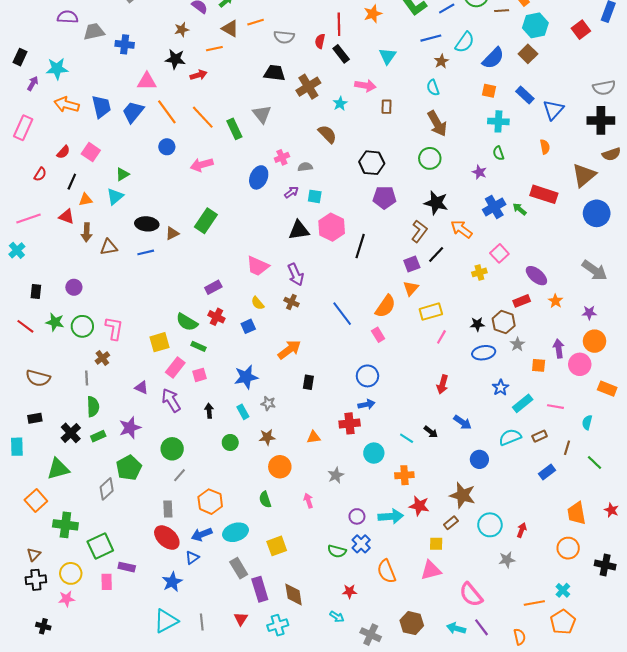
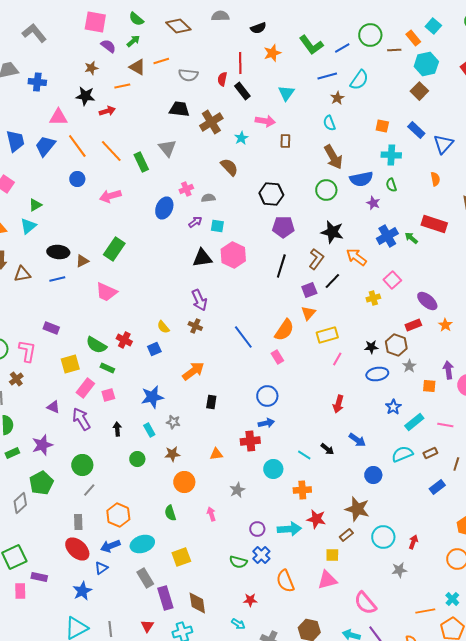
blue semicircle: (493, 58) -> (361, 179), moved, turned 35
black line: (360, 246) -> (281, 266), moved
pink trapezoid: (258, 266) -> (106, 292), moved
purple rectangle: (213, 287) -> (51, 328), moved, turned 49

